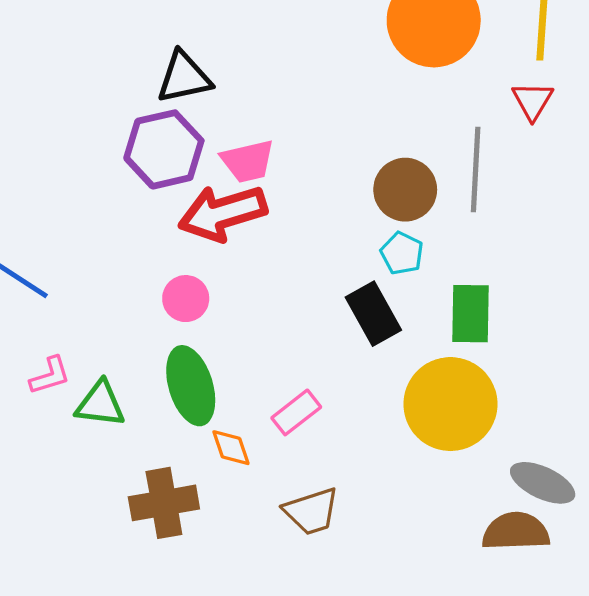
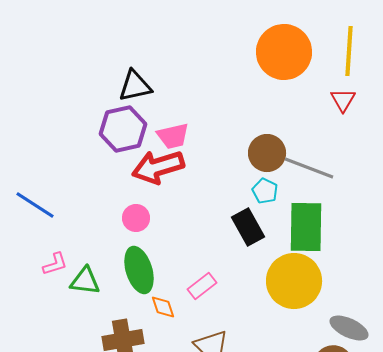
gray line: (476, 170) -> (309, 168), moved, turned -72
green rectangle: (471, 314) -> (306, 227), size x1.4

